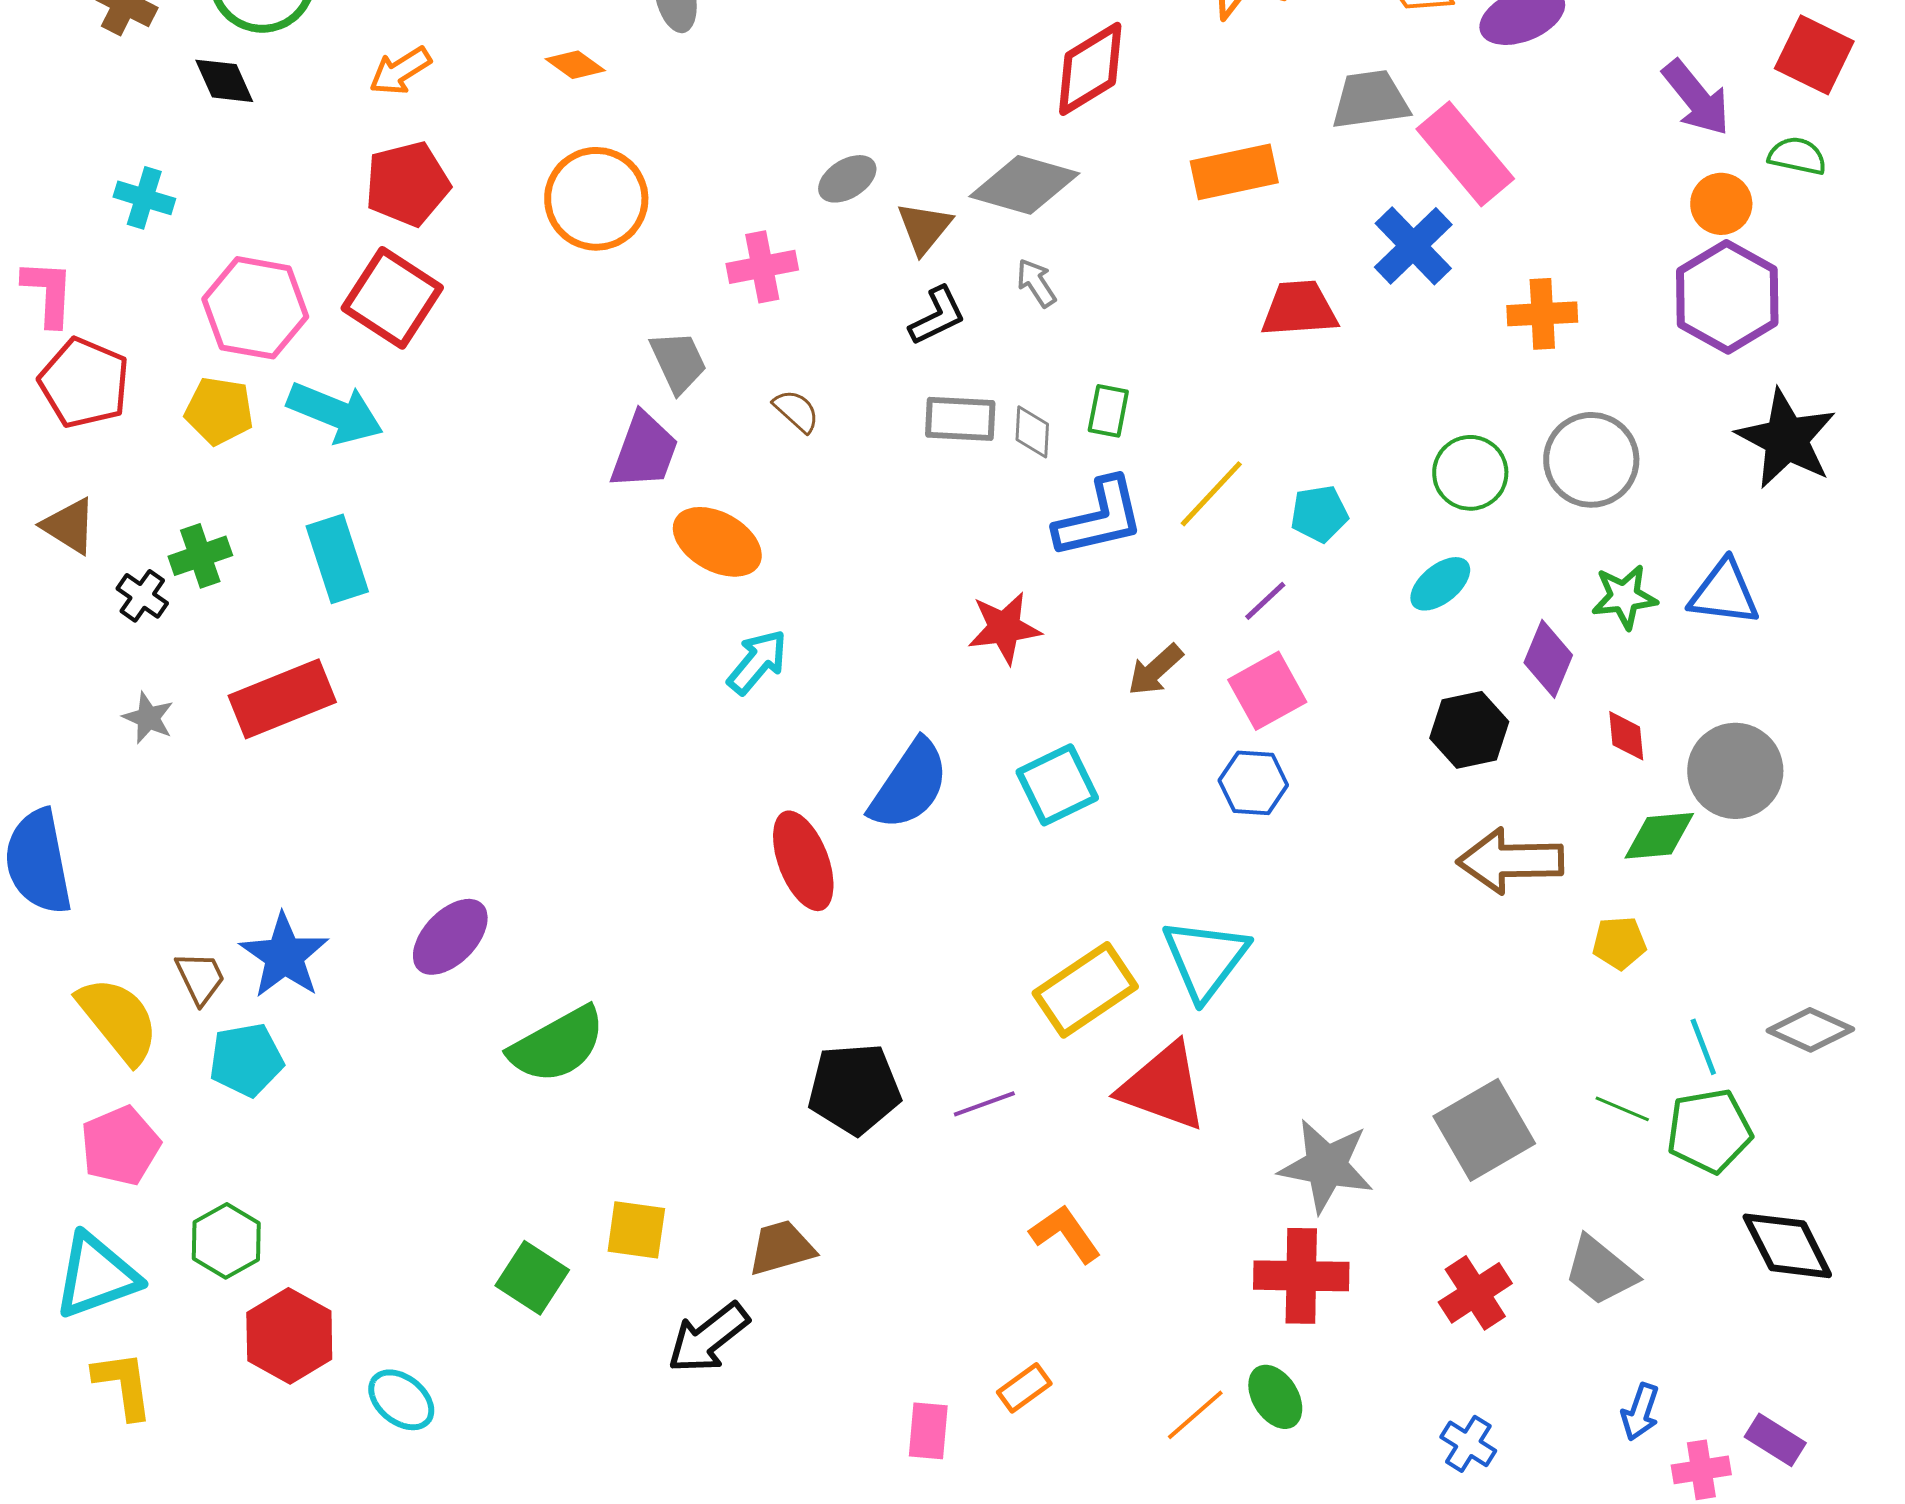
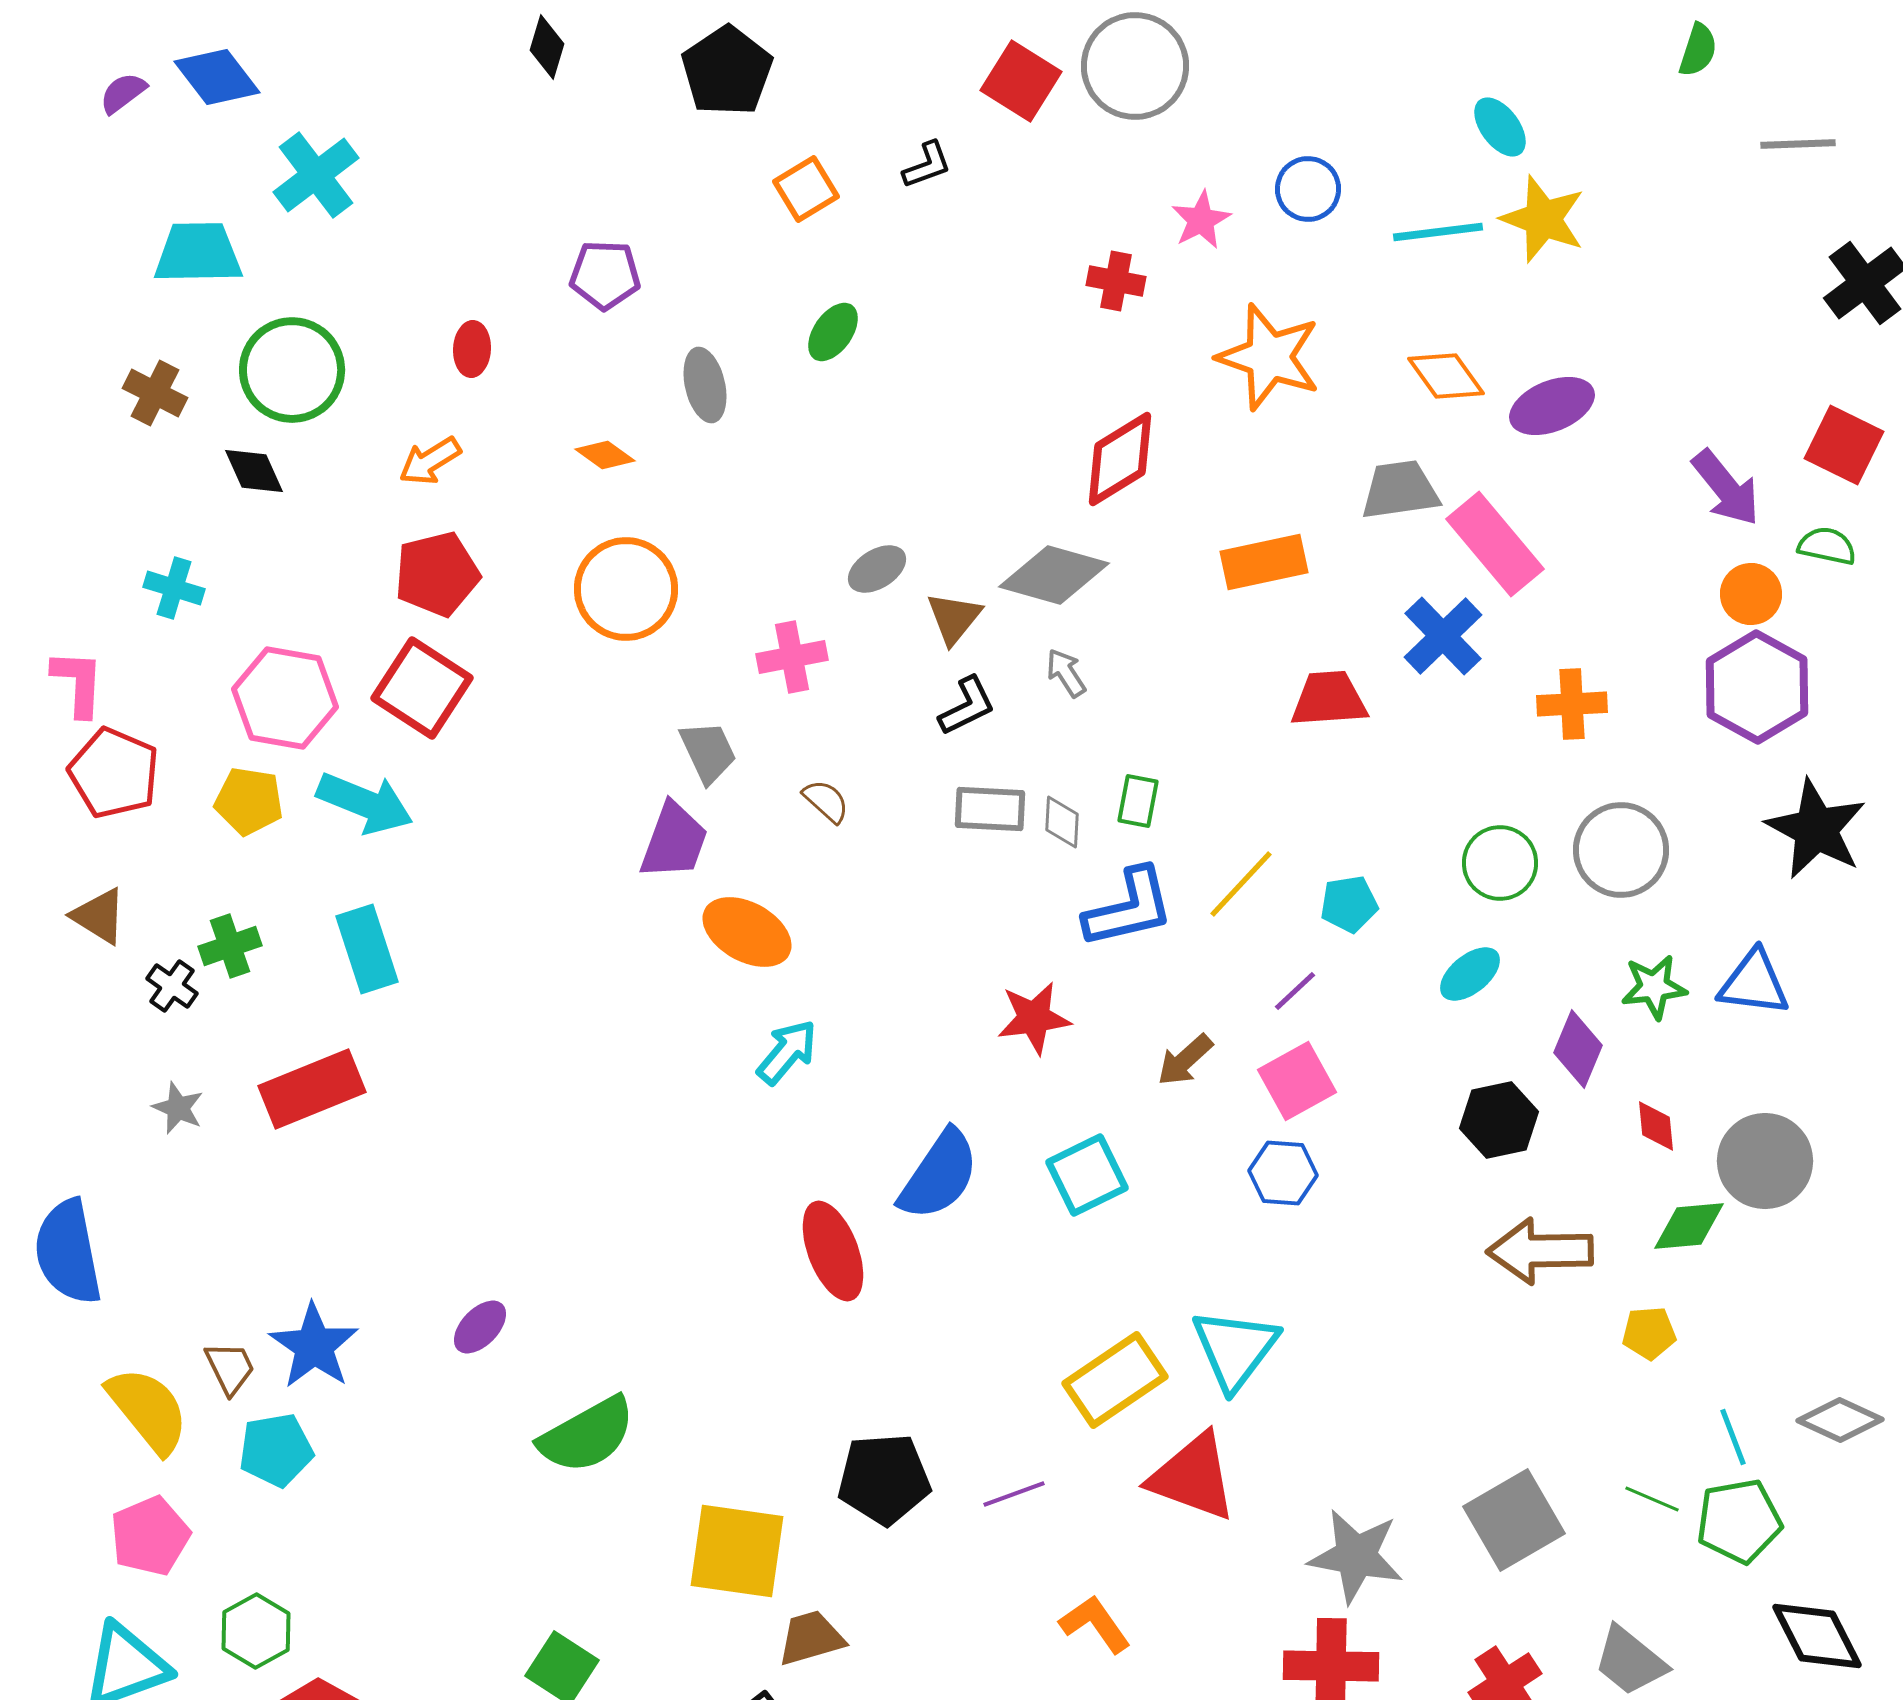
purple ellipse: (450, 937) -> (480, 1327), size x0.7
yellow square: (636, 1230) -> (737, 1551), moved, size x1.6

